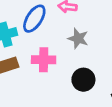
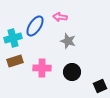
pink cross: (44, 60) -> (42, 68), moved

